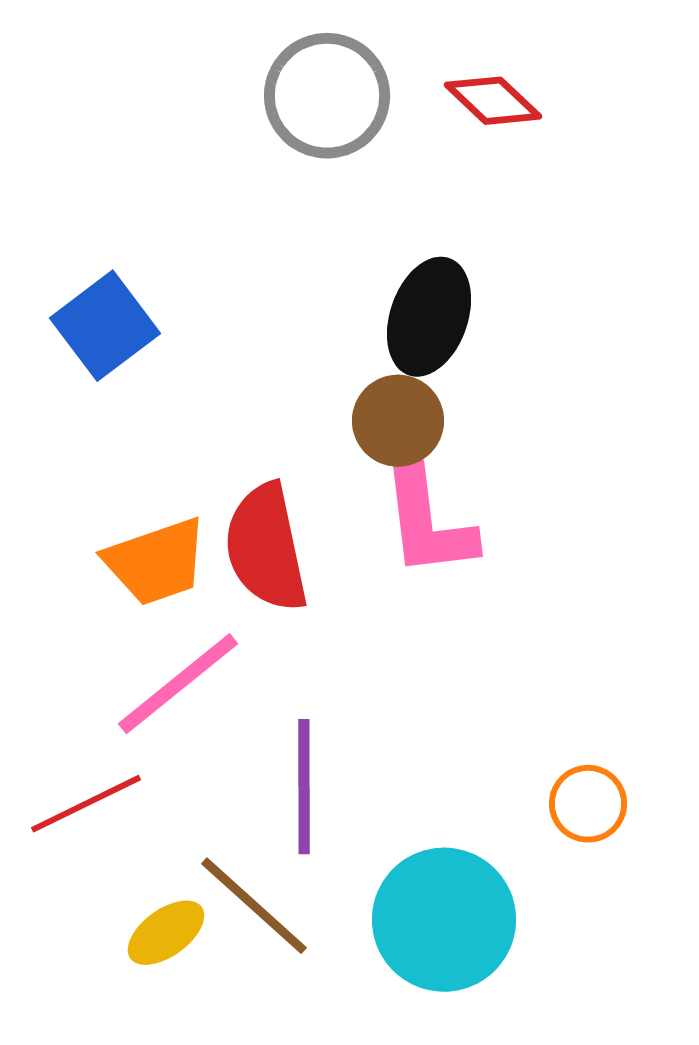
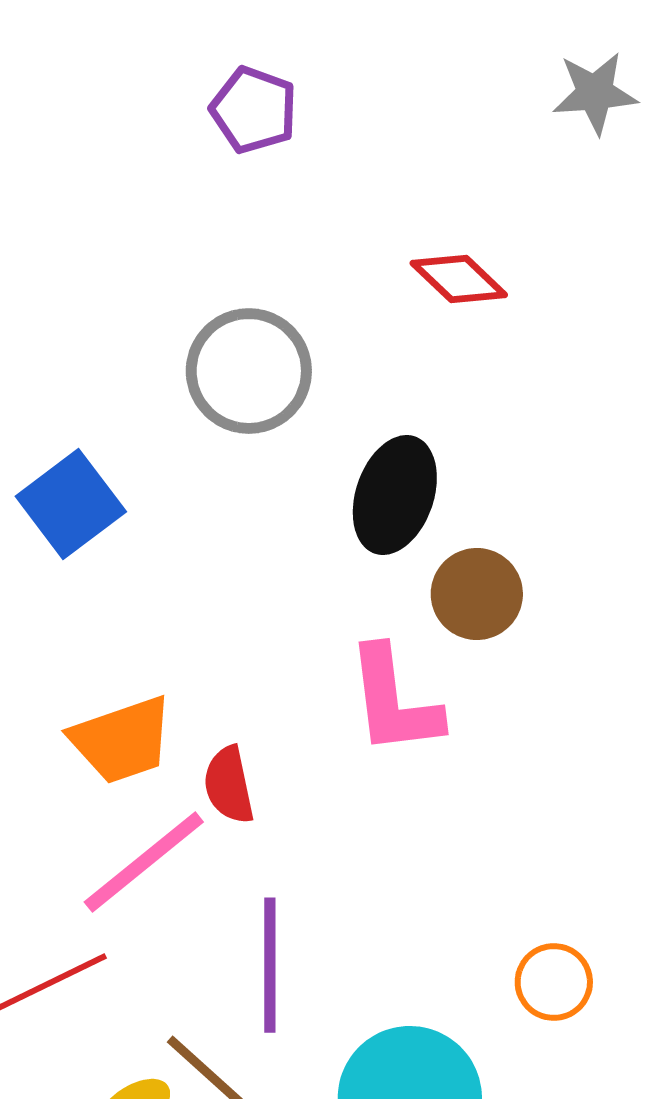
gray circle: (327, 96) -> (249, 371), moved
brown circle: (398, 421) -> (477, 594), moved
red semicircle: (266, 548) -> (229, 785), moved, size x0.6

